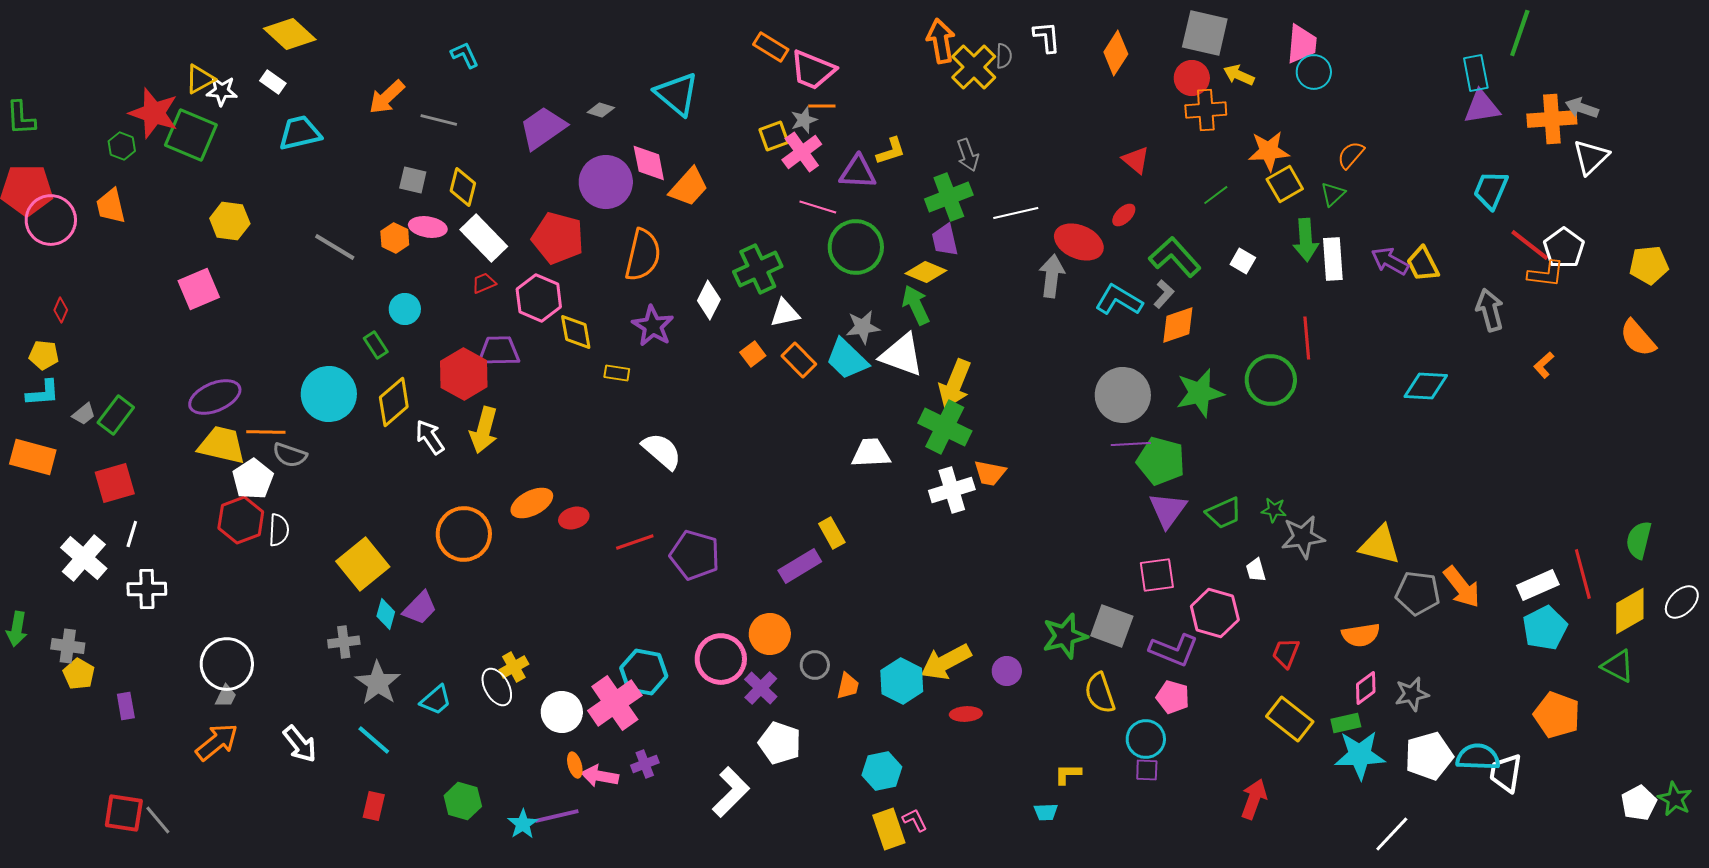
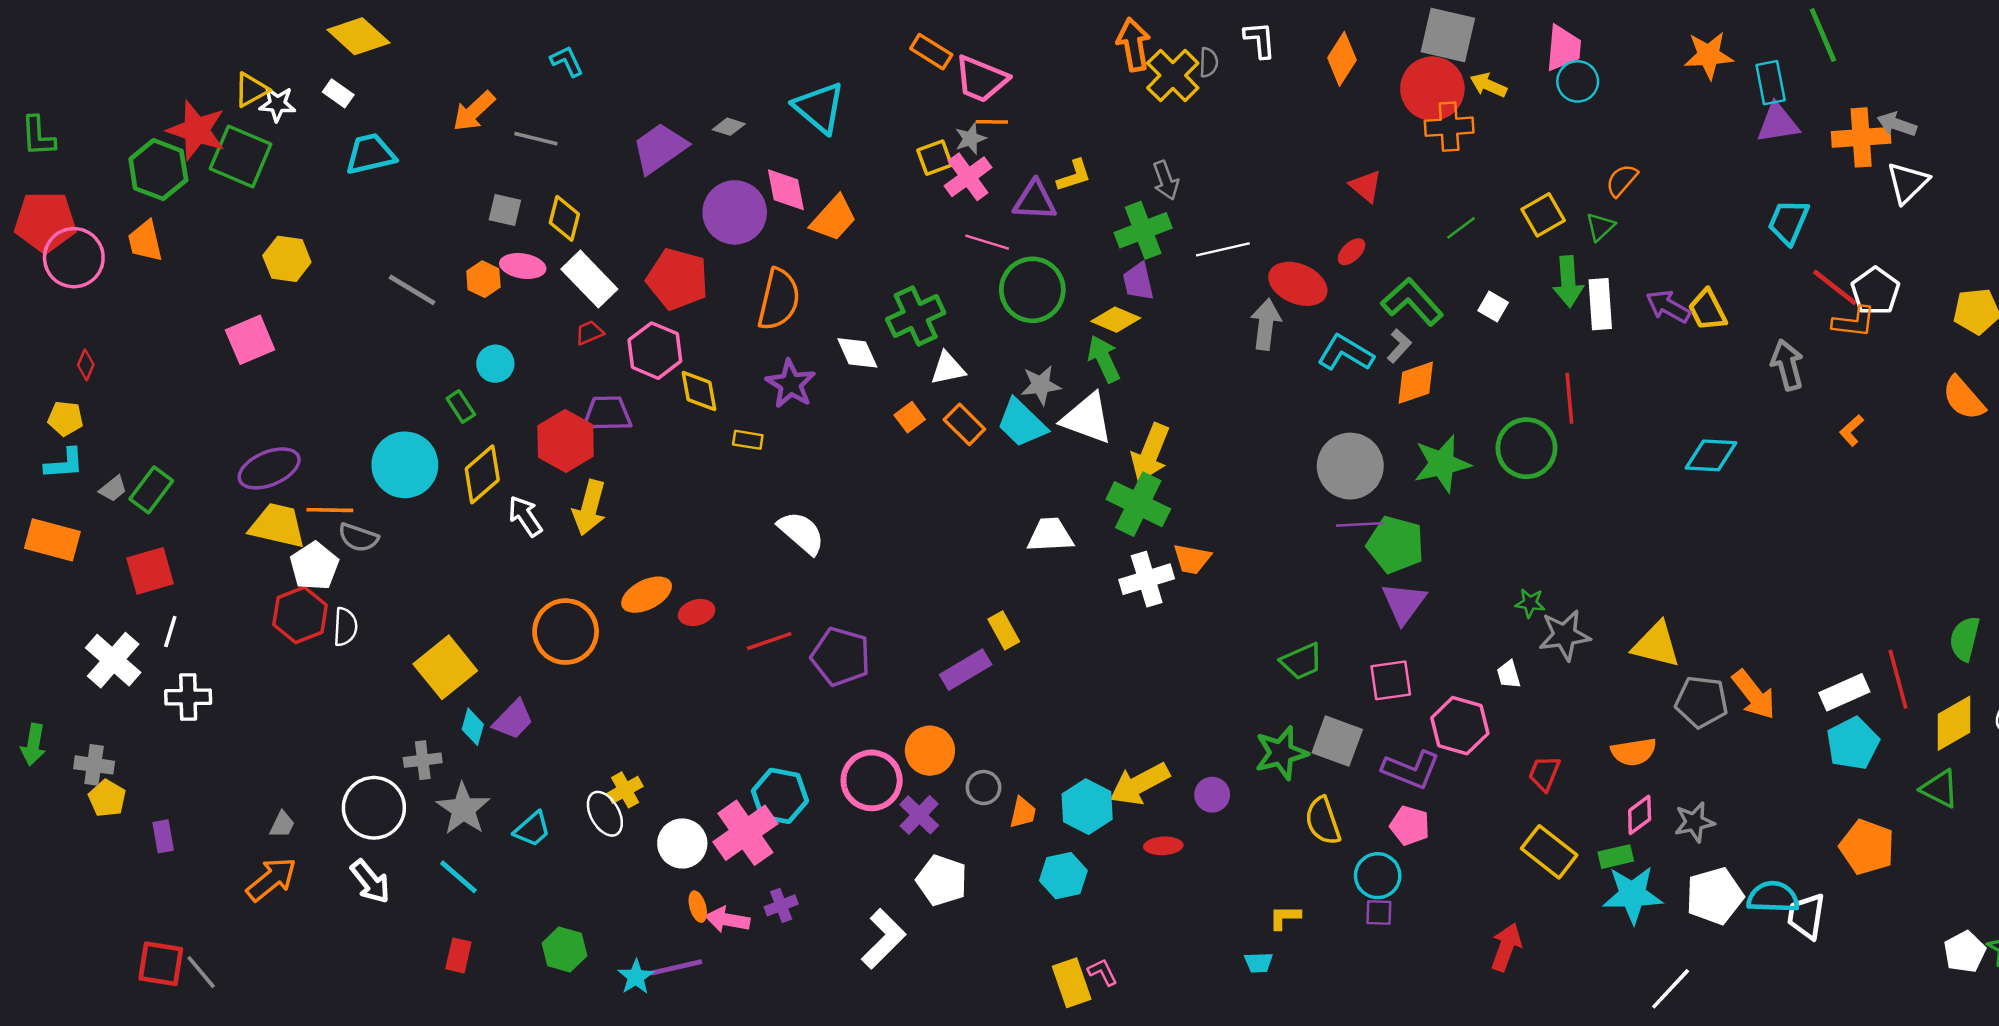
green line: (1520, 33) -> (1823, 35), turned -42
red circle: (1192, 78) -> (1432, 89), size x1.5
green hexagon: (122, 146) -> (158, 170), size x1.8
orange star: (1269, 151) -> (1709, 55), moved
white diamond: (709, 300) -> (857, 353), turned -51
green trapezoid: (1224, 513) -> (1301, 661), moved
white circle: (227, 664) -> (374, 808), moved
cyan hexagon: (882, 771) -> (1063, 876), moved

